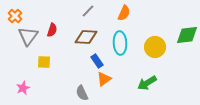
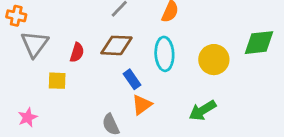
orange cross: (15, 16) -> (16, 16), turned -32
red semicircle: (52, 30) -> (77, 52), moved

